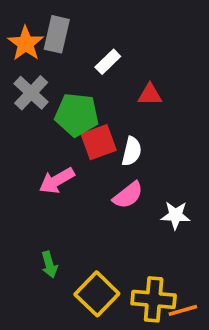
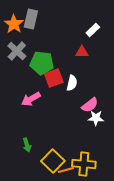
white rectangle: (108, 62) -> (93, 30), moved
pink semicircle: (128, 195) -> (90, 105), moved
orange line: (183, 310) -> (66, 170), moved

